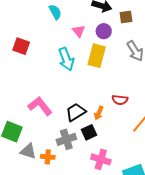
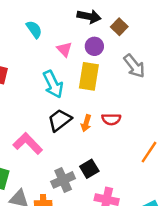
brown square: (126, 17) -> (119, 27), turned -32
red semicircle: (120, 100) -> (111, 119), moved
black trapezoid: (76, 112) -> (60, 120), moved
orange arrow: (99, 113) -> (86, 123), moved

